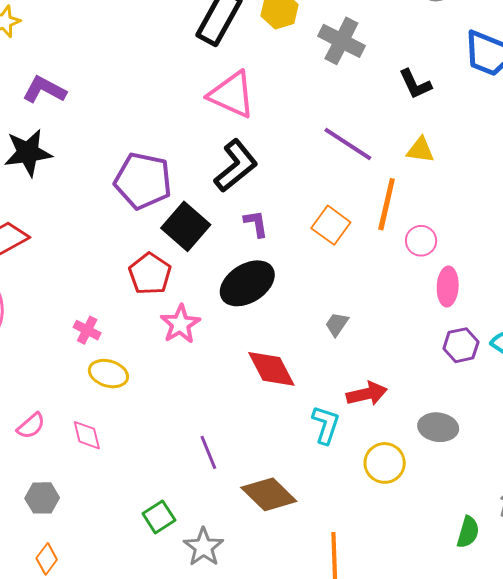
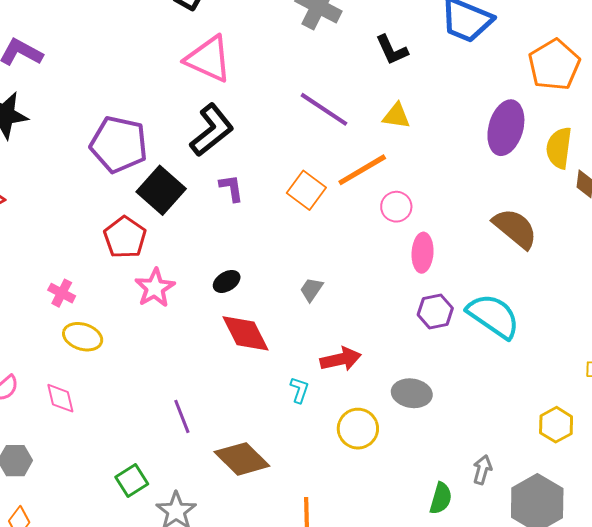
orange line: (387, 204) -> (362, 170), turned 46
black ellipse: (247, 283) -> (227, 281), moved, size x0.5
cyan L-shape: (326, 425) -> (299, 390), size x0.7

